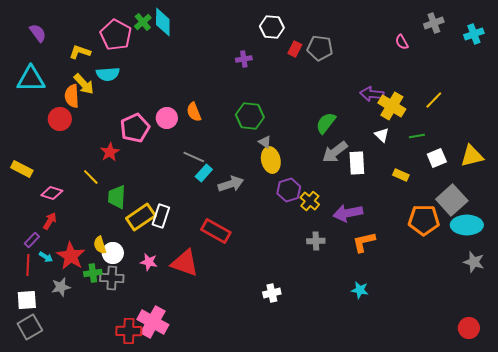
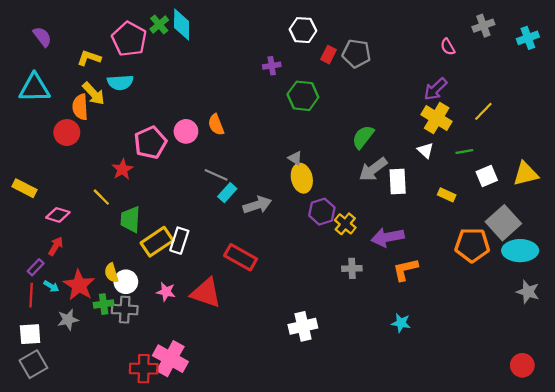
purple arrow: (372, 94) -> (435, 89), moved, turned -50
green hexagon: (250, 116) -> (303, 96), moved
white cross: (272, 293) -> (303, 326), size x1.4

